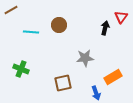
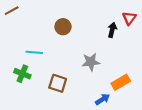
cyan line: (31, 32) -> (34, 52), moved
brown square: (63, 83) -> (58, 83), moved, turned 30
blue arrow: (96, 93) -> (103, 99), turned -104

